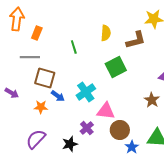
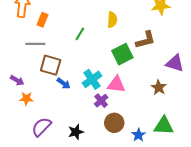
brown L-shape: (136, 40) -> (146, 40), moved
green line: (74, 47) -> (80, 34), turned 48
orange star: (41, 107) -> (26, 99), moved
pink triangle: (106, 111) -> (116, 84), moved
purple cross: (87, 128) -> (101, 101), moved
brown circle: (120, 130) -> (114, 123), moved

